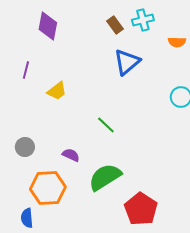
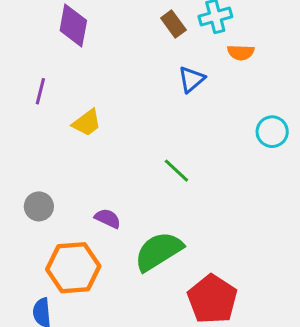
orange semicircle: (177, 42) -> (241, 52), moved
blue triangle: (127, 62) -> (191, 79), size x0.7
green line: (106, 125) -> (176, 171), moved

